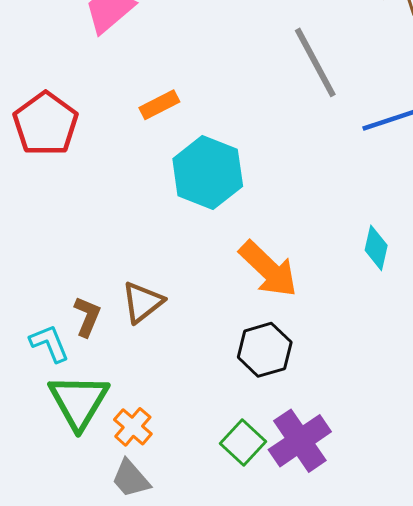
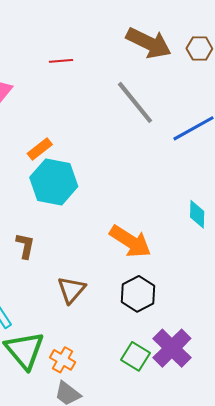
cyan hexagon: (208, 172) -> (54, 182), moved
brown triangle: (142, 302) -> (71, 290), moved
brown L-shape: (87, 316) -> (25, 246), moved

